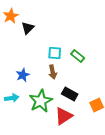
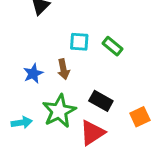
brown arrow: (53, 72) -> (63, 69), moved
cyan arrow: (12, 98) -> (22, 123), moved

